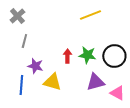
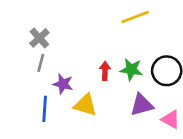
gray cross: (17, 16) -> (39, 38), moved
gray line: (24, 41) -> (41, 63), moved

